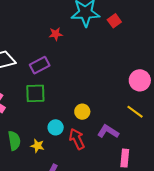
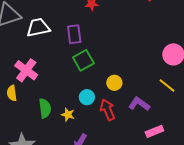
purple rectangle: (40, 65) -> (74, 34), turned -72
green square: (35, 93) -> (83, 60), moved, turned -30
pink rectangle: (125, 158) -> (154, 131), turned 60

